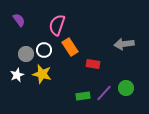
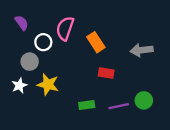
orange rectangle: (70, 47) -> (96, 42), moved
white circle: (44, 50) -> (43, 42), moved
purple line: (104, 93) -> (119, 106), turned 36
green rectangle: (83, 96) -> (87, 105), moved

